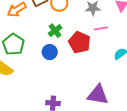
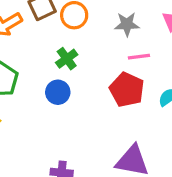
red pentagon: (80, 42) -> (127, 90), moved

